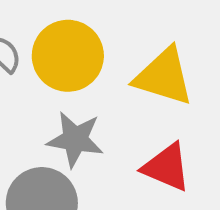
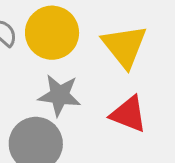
yellow triangle: (164, 77) -> (124, 46), turned 36

